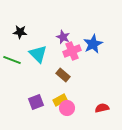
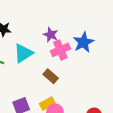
cyan triangle: (38, 54) -> (23, 53), turned 42

